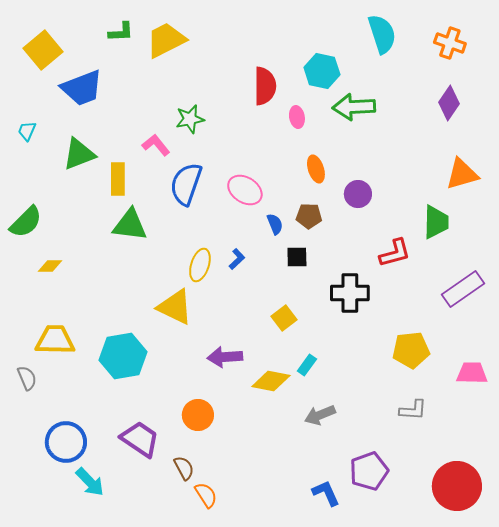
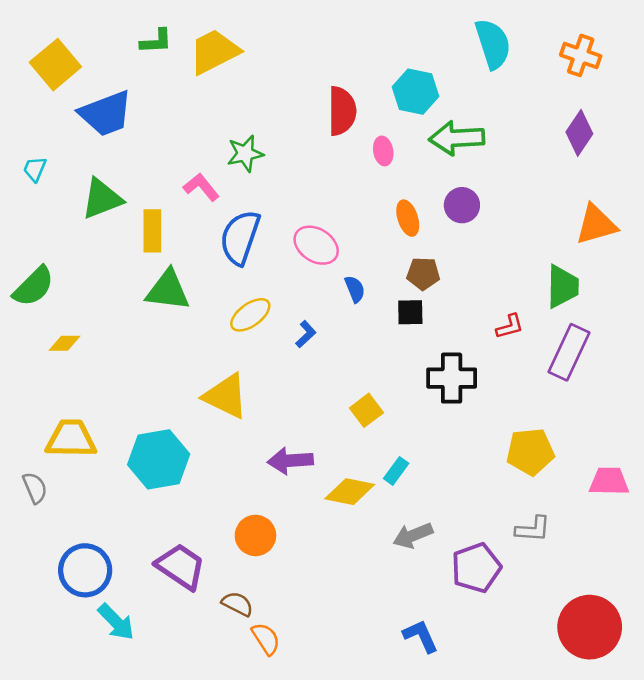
purple circle: (358, 194) -> (462, 205), moved
brown pentagon: (309, 216) -> (423, 274), moved
red L-shape: (395, 253) -> (510, 326), size x0.7
black square: (297, 257) -> (410, 312), moved
yellow ellipse: (200, 265) -> (250, 315), moved, turned 36
purple rectangle: (463, 289) -> (569, 352), moved, turned -30
brown semicircle: (184, 468) -> (237, 604), turned -35
purple pentagon: (369, 471) -> (476, 568), moved

